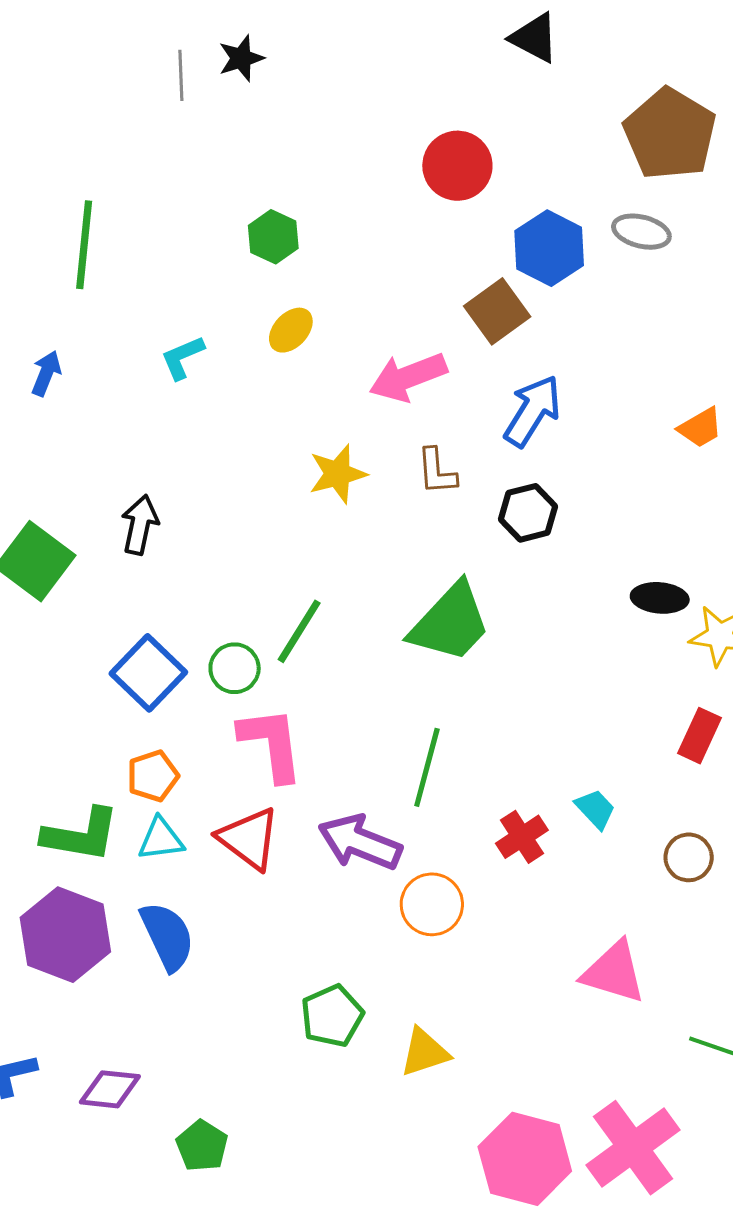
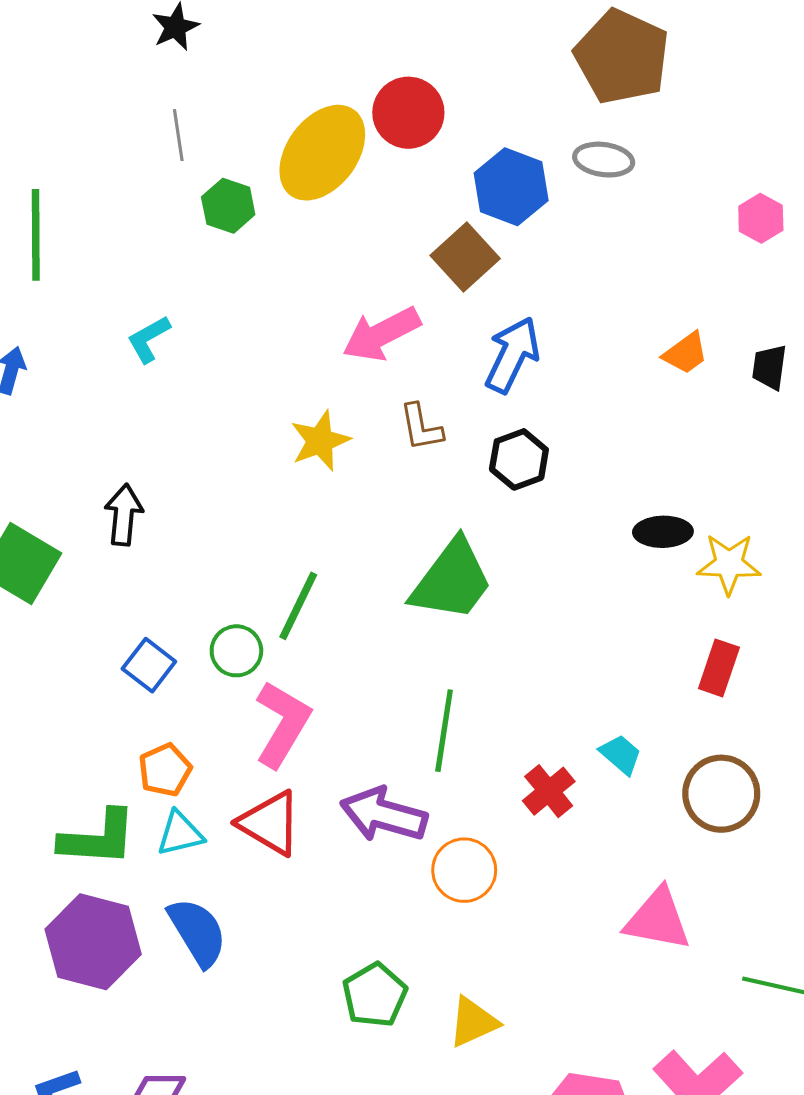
gray line: (181, 75) -> (178, 135), moved
yellow ellipse: (291, 330) -> (322, 153), moved, size x2.0
blue square: (148, 673) -> (149, 665), size x0.7
pink L-shape: (271, 744) -> (282, 724), turned 44
brown circle: (689, 857) -> (721, 794), size x1.5

